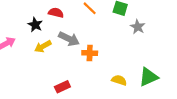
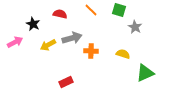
black star: (35, 25) -> (33, 24), moved
gray arrow: (69, 39) -> (72, 38), turned -42
yellow semicircle: (119, 80) -> (123, 54), moved

